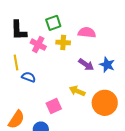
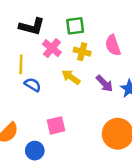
black L-shape: (19, 30) -> (32, 27), turned -85
pink semicircle: (87, 33) -> (113, 45), turned -126
yellow arrow: (77, 91) -> (71, 77), moved

